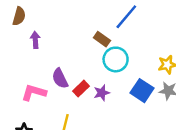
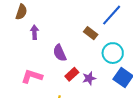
cyan circle: (116, 59) -> (113, 53), moved
purple semicircle: (60, 78) -> (60, 53), moved

